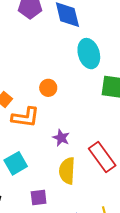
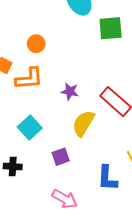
orange circle: (48, 88) -> (36, 44), moved
yellow semicircle: (67, 171) -> (83, 123), turned 40

